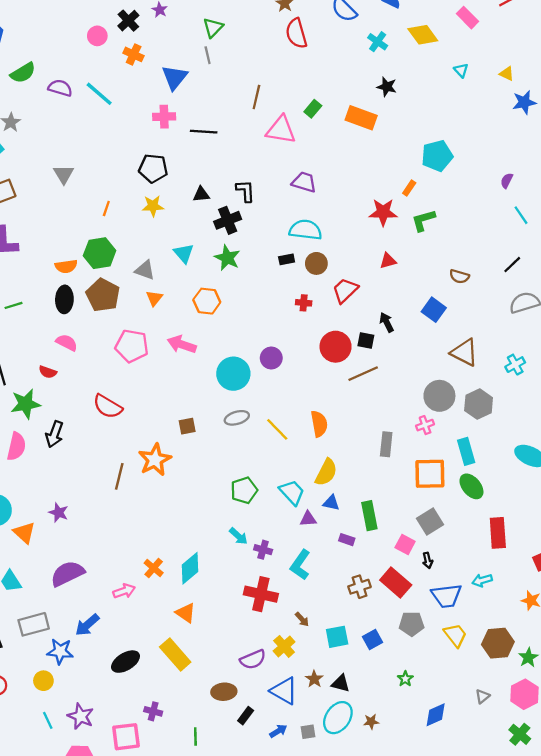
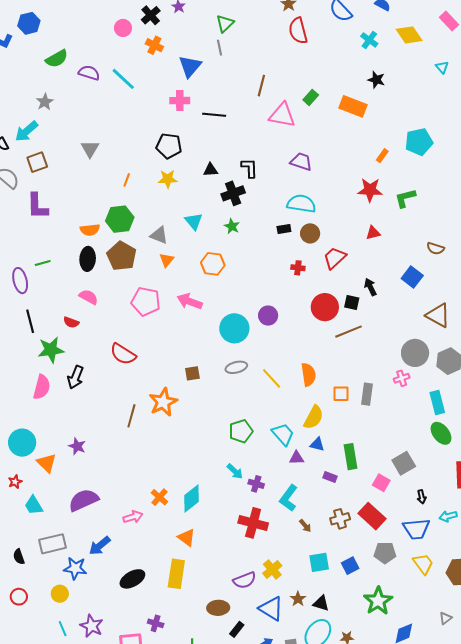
orange rectangle: (409, 188) -> (382, 156), moved
green star: (227, 258) -> (232, 226), size x0.7
orange square: (430, 474) -> (341, 394), moved, size x0.6
black arrow: (428, 560) -> (422, 497), moved
brown arrow: (302, 619) -> (305, 526), moved
yellow rectangle: (175, 654) -> (176, 574), turned 48
green star: (405, 679) -> (378, 601), size x2.0

